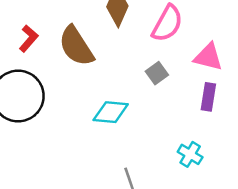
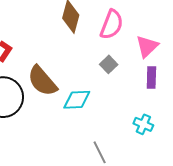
brown semicircle: (76, 46) -> (42, 81), moved
pink triangle: (208, 57) -> (147, 46), turned -50

